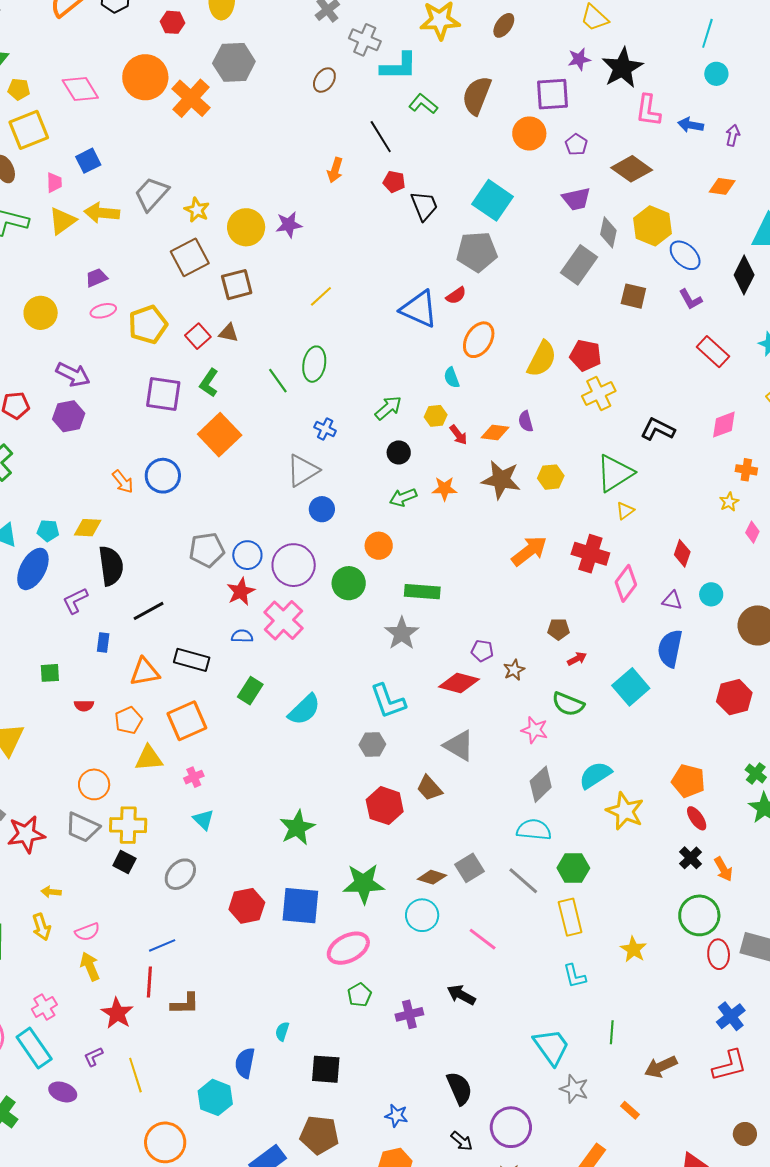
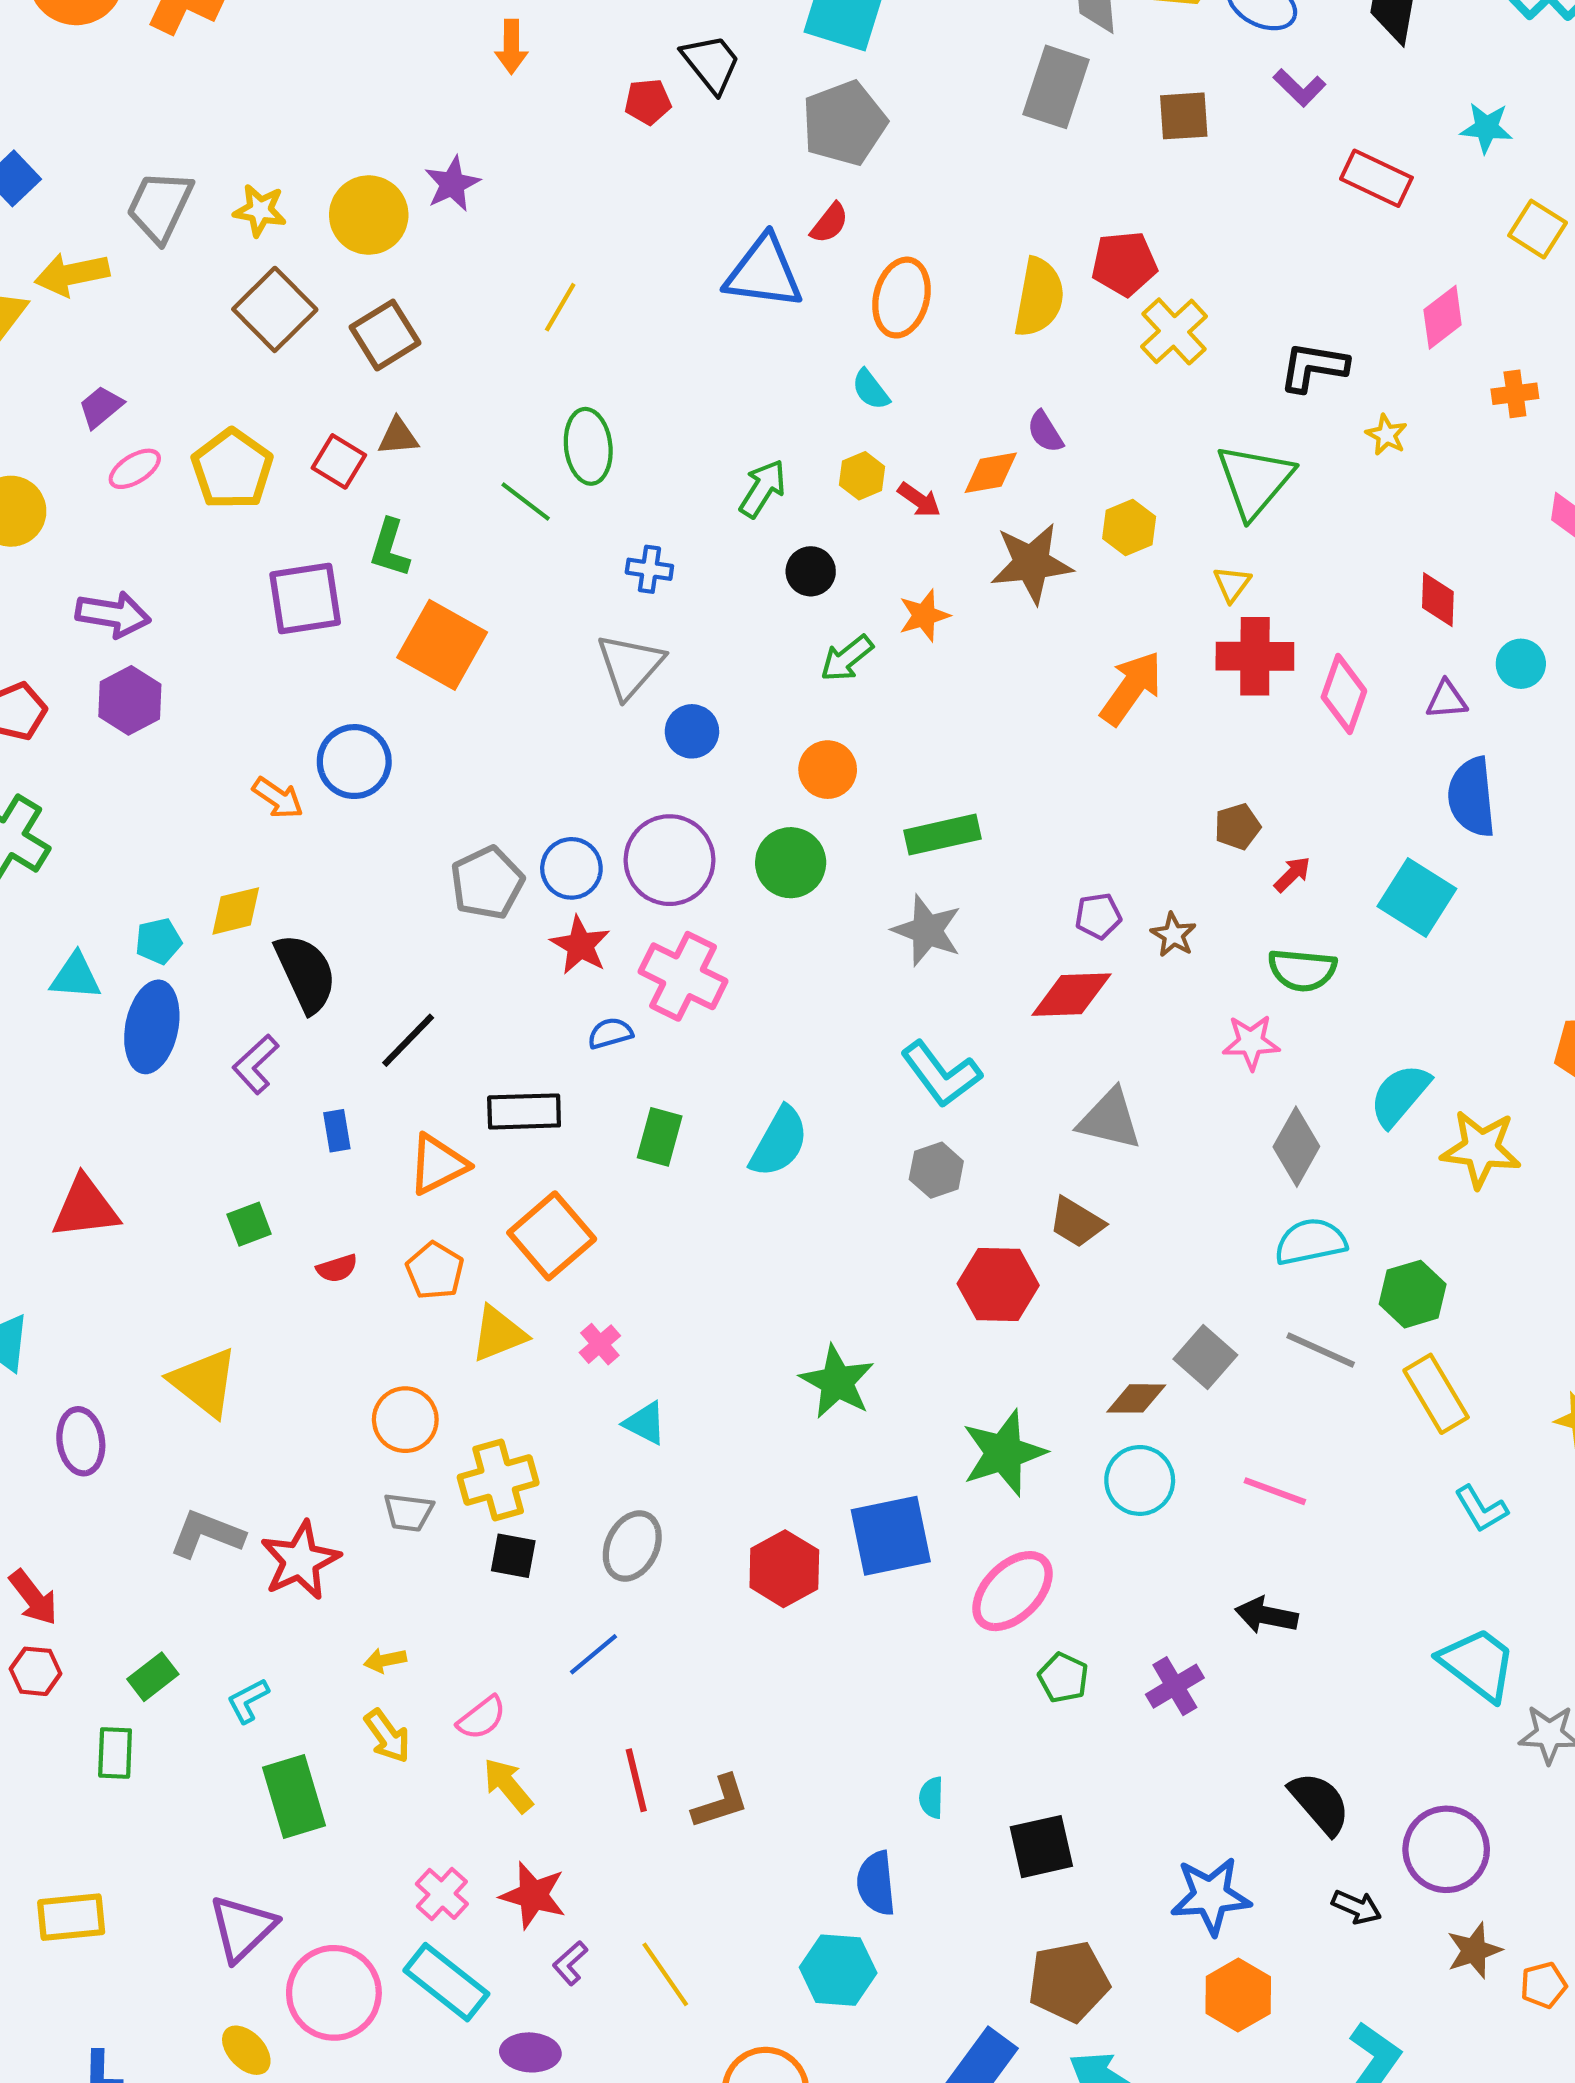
red pentagon: (394, 182) -> (648, 102), moved
yellow star: (729, 502) -> (1386, 435), moved
yellow triangle: (625, 511) -> (1232, 584), moved
gray trapezoid: (83, 827) -> (408, 1512), size x0.7
blue line: (162, 945) -> (594, 1654), moved
red star: (117, 1013) -> (533, 1895), moved
blue star: (396, 1116) -> (1211, 1896), size x1.6

